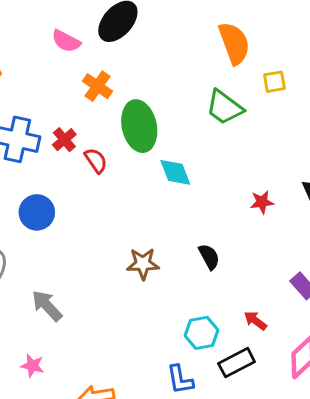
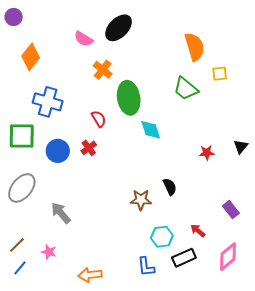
red cross: (64, 140) -> (89, 148), moved
brown star: (143, 264) -> (141, 200), moved

